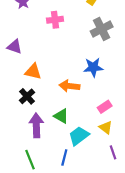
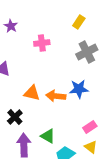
orange triangle: (33, 71) -> (32, 93), moved
orange arrow: (69, 86) -> (56, 96), moved

